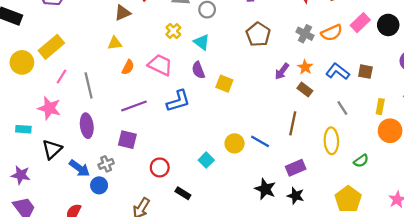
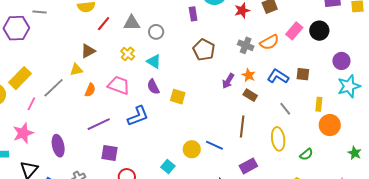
brown triangle: (123, 13) -> (88, 51), moved
gray line: (89, 85) -> (54, 88), moved, turned 65
pink star: (49, 108) -> (23, 133), turned -30
purple square: (127, 140) -> (110, 153), moved

